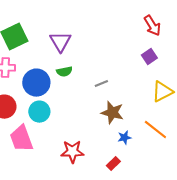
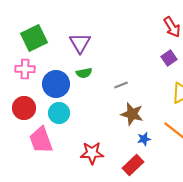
red rectangle: (113, 164) -> (133, 165), size x1.5

